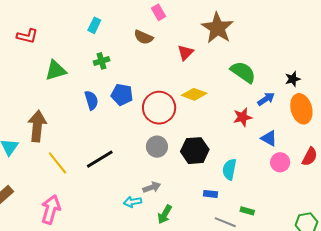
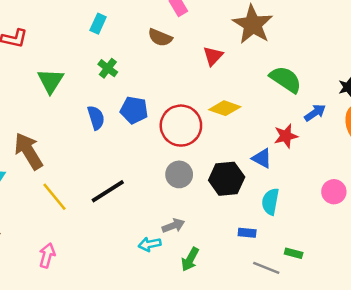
green cross: (102, 61) -> (108, 68), turned -35
green triangle: (56, 70) -> (51, 81), turned -40
brown arrow: (37, 126) -> (28, 151), turned -36
blue triangle: (269, 138) -> (262, 158), moved
pink arrow: (51, 209) -> (47, 255), size x0.7

